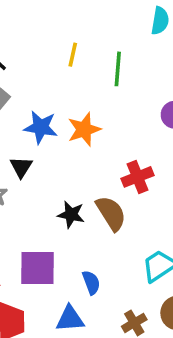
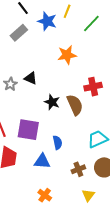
green line: (118, 69) -> (91, 23), turned 30
blue star: (41, 127) -> (47, 21), moved
black triangle: (21, 167) -> (31, 78), moved, turned -48

